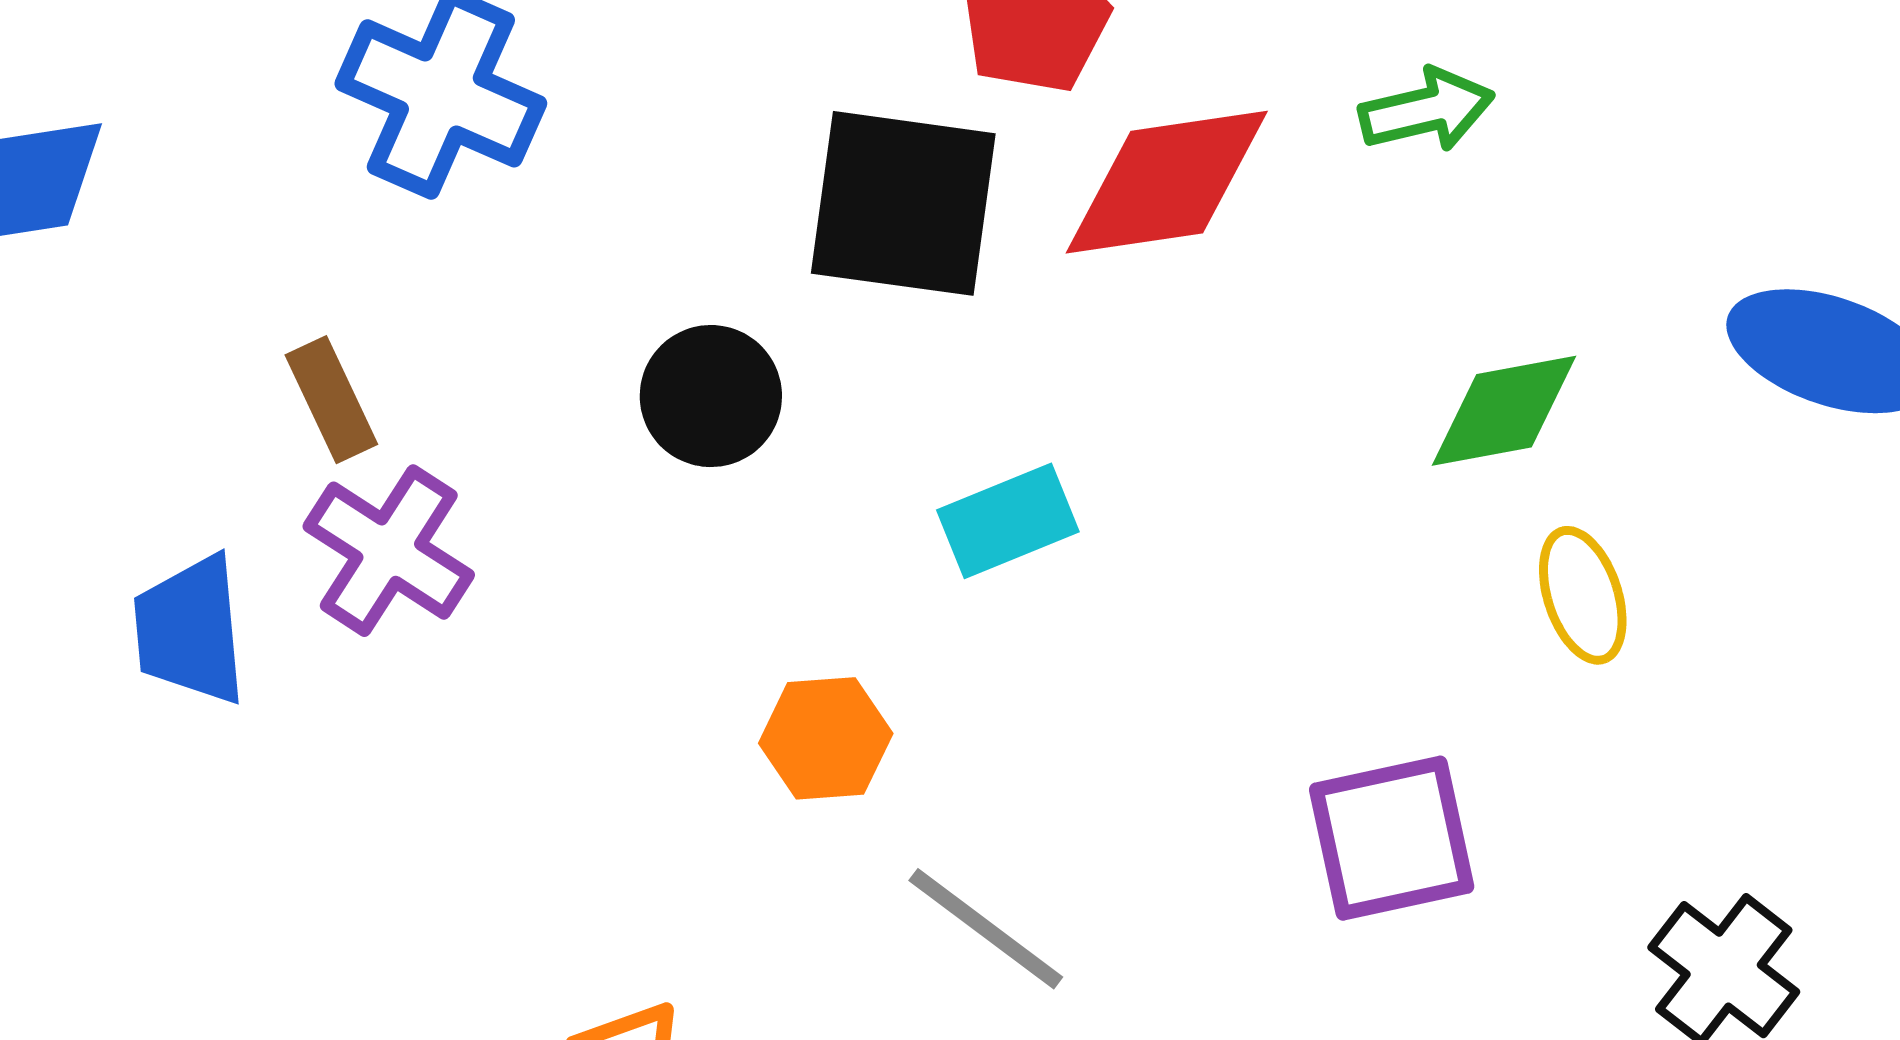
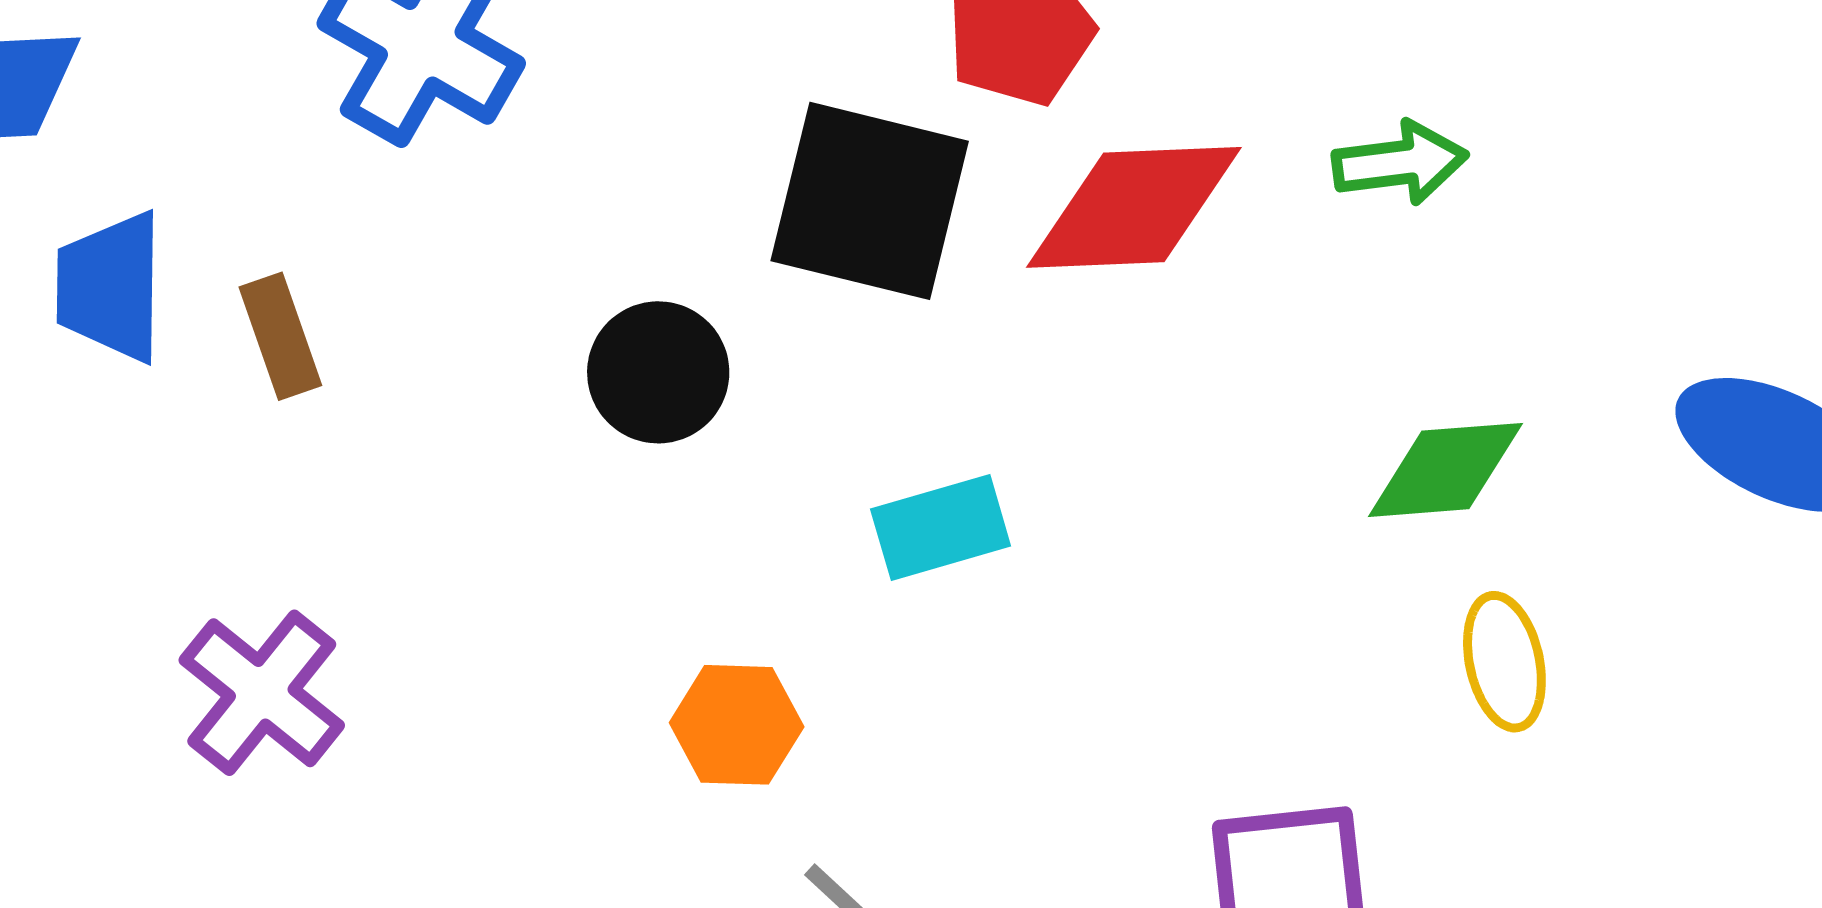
purple cross: (389, 551) -> (262, 693), moved
blue trapezoid: (190, 630) -> (110, 287), moved

